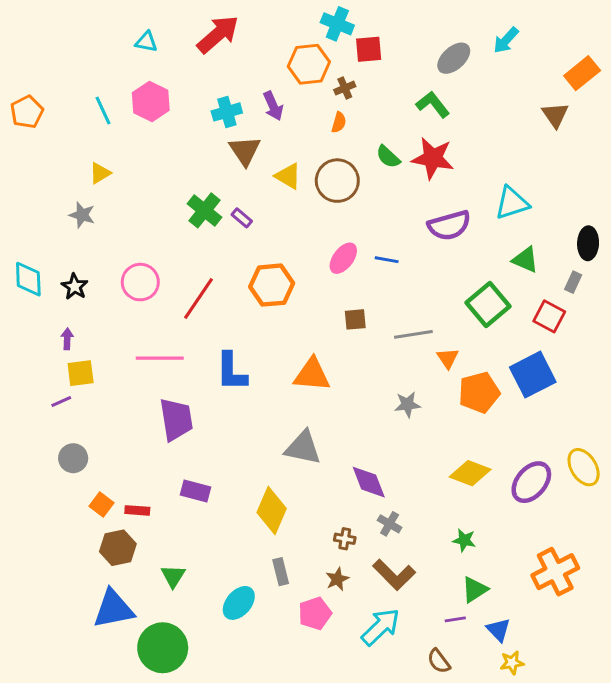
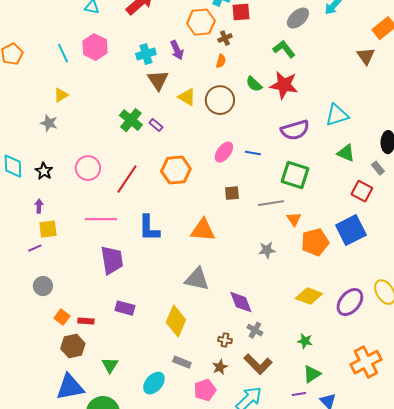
gray rectangle: (573, 282) -> (378, 168), turned -64
green square: (488, 304) -> (295, 175), moved, turned -32
gray rectangle: (281, 572) -> (182, 362), turned -54

